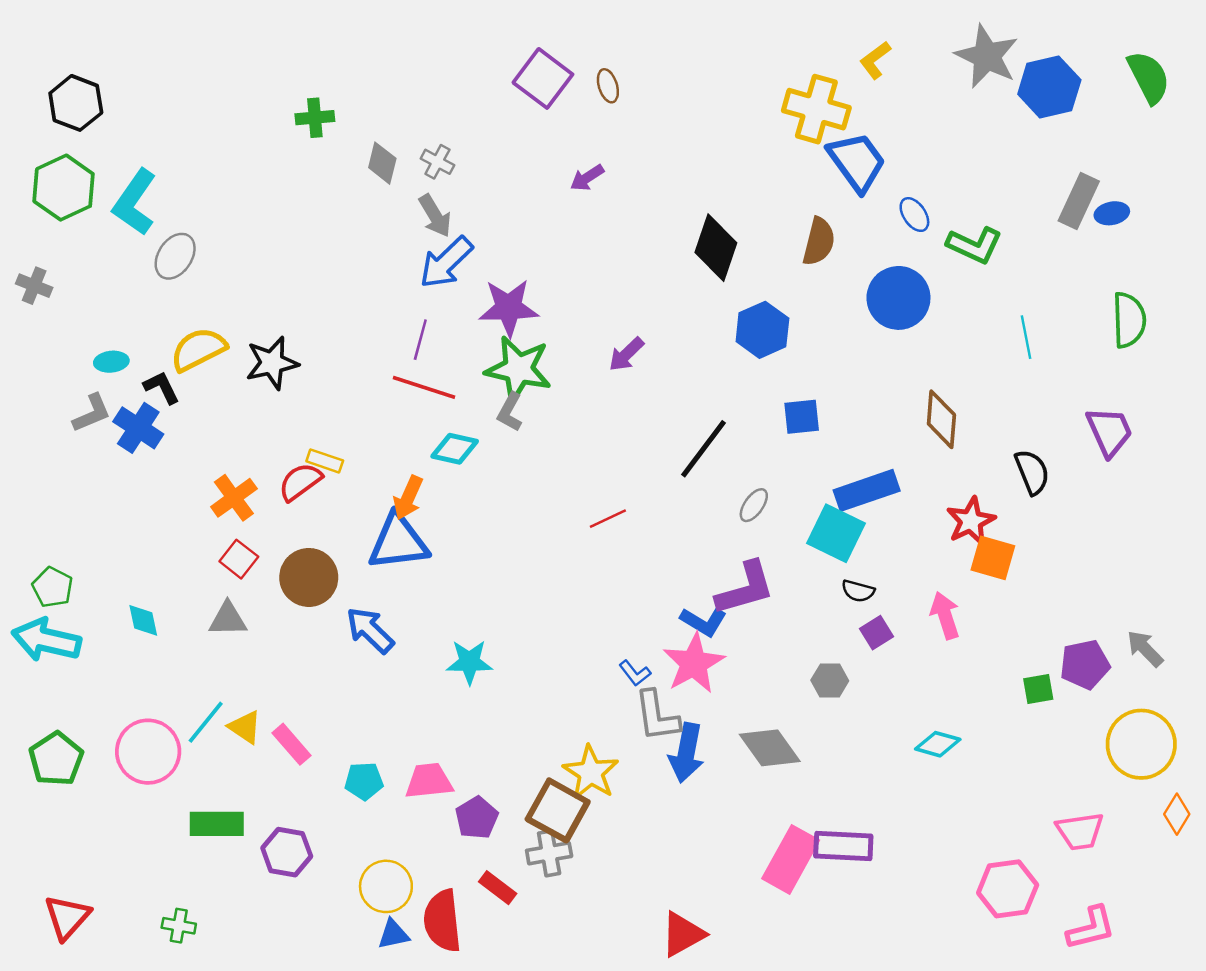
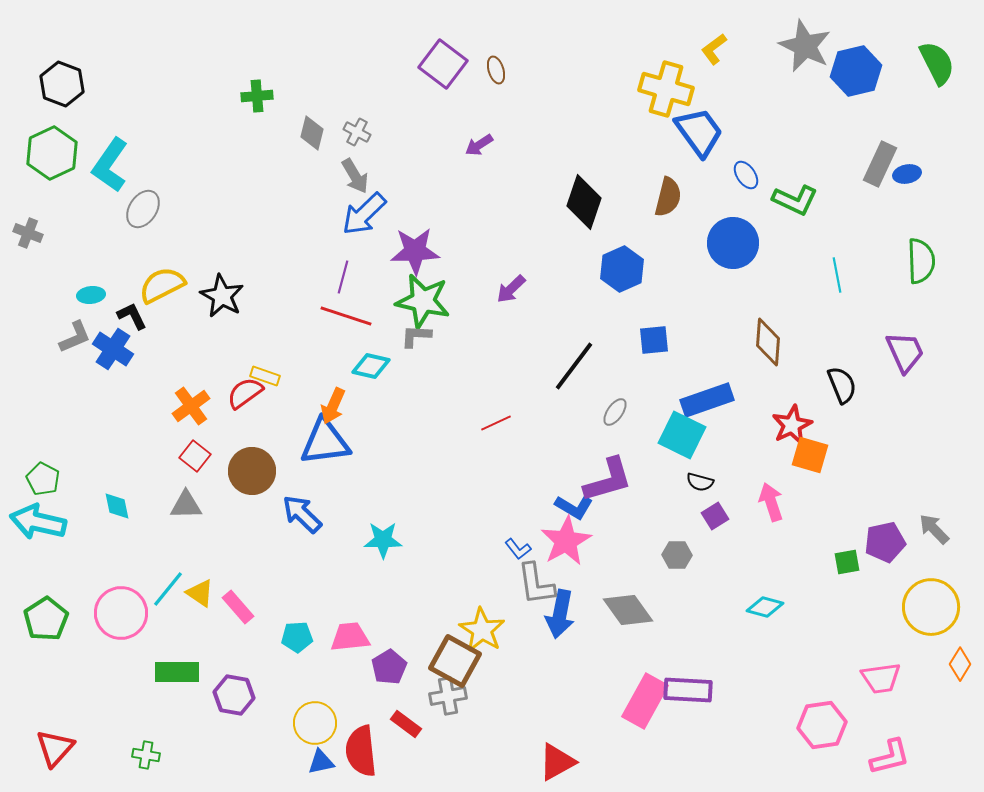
black star: (272, 363) -> (222, 296), turned -30
gray L-shape: (510, 412) -> (416, 336), turned 64

